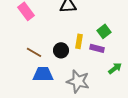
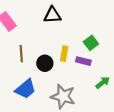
brown line: (34, 52) -> (21, 54), moved, turned 56
blue trapezoid: (43, 74) -> (26, 89), turned 140

